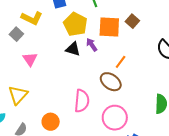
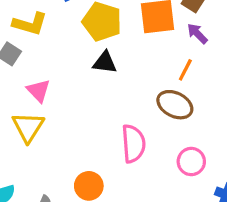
purple arrow: (92, 45) -> (197, 34), moved
yellow triangle: (18, 95) -> (28, 127), moved
pink circle: (115, 118) -> (191, 162), size x0.7

